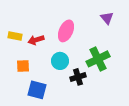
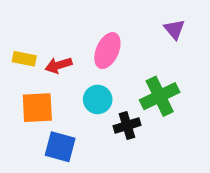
orange square: (23, 66) -> (37, 108), size x1.5

